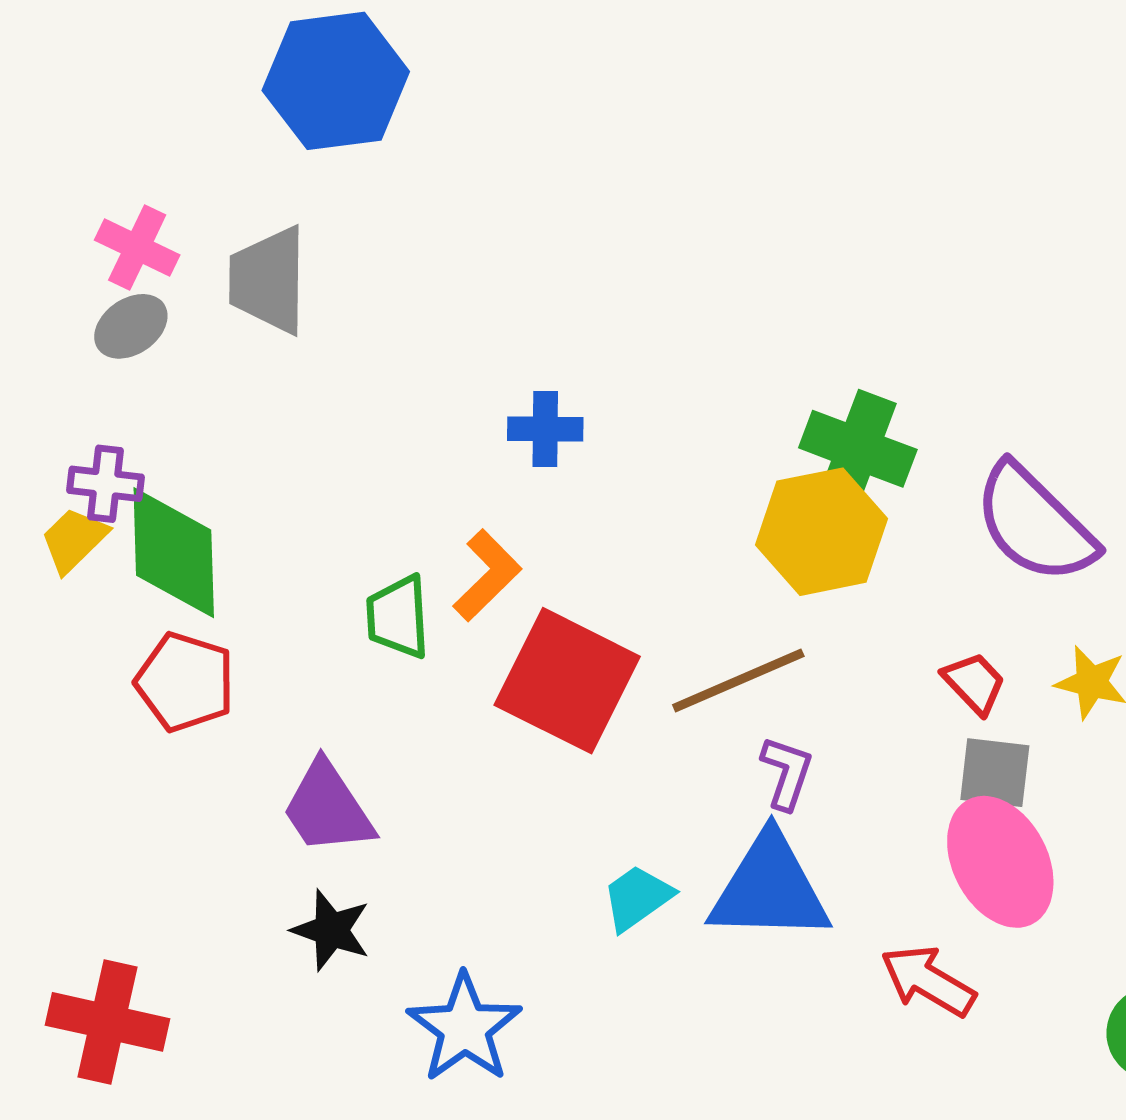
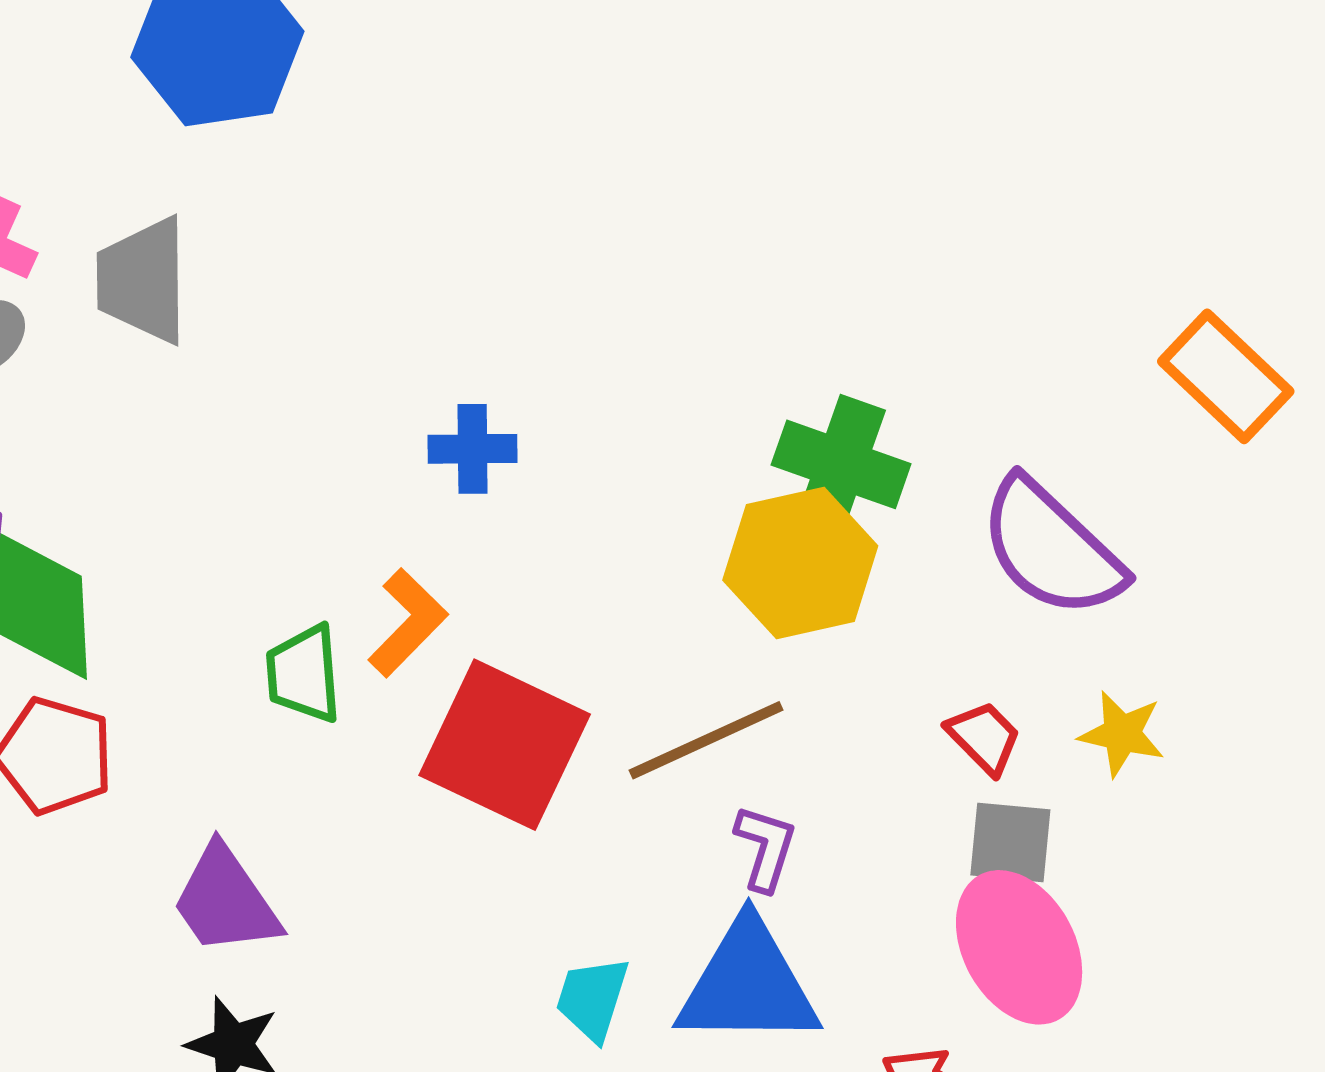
cyan trapezoid: (637, 898) -> (592, 999), turned -36

